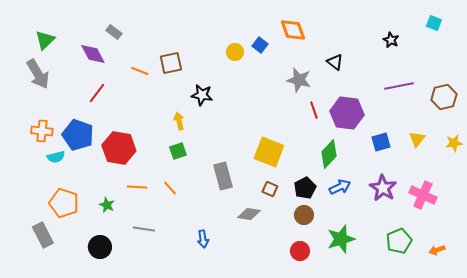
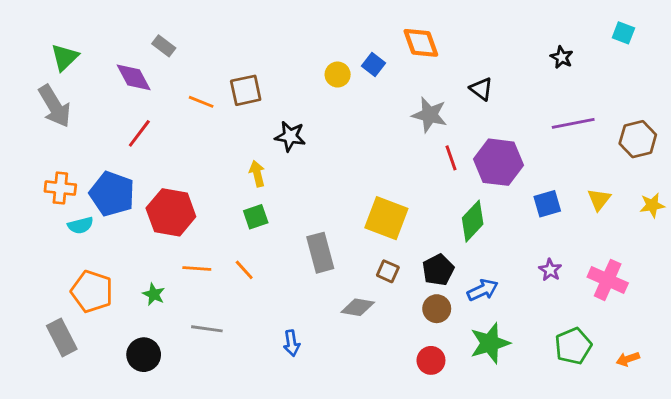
blue arrow: (340, 187) -> (483, 290), moved
purple star: (383, 188) -> (550, 270), size x0.6

